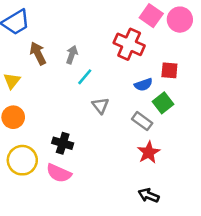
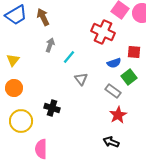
brown arrow: (38, 53) -> (43, 17), moved
gray arrow: (72, 55) -> (50, 45), moved
pink semicircle: (59, 173) -> (41, 149), moved, turned 66
black arrow: (149, 195) -> (111, 142), moved

